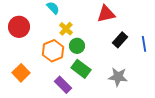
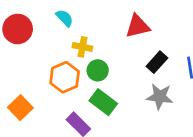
red circle: (19, 27) -> (18, 29), moved
yellow cross: (66, 29) -> (82, 47), turned -32
gray star: (118, 77) -> (160, 97), moved

